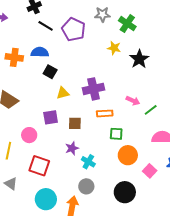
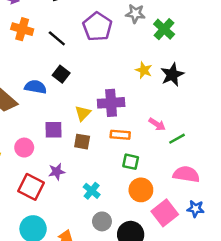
black line: (46, 26) -> (57, 38), moved
yellow star: (114, 48) -> (144, 70), moved
blue semicircle: (40, 52) -> (35, 87), moved
orange cross: (14, 57) -> (22, 29), moved
yellow triangle: (63, 93) -> (83, 113), moved, turned -40
purple star: (72, 148) -> (57, 172), moved
pink square: (150, 171) -> (165, 213), size x1.5
gray circle: (86, 186) -> (102, 221), moved

